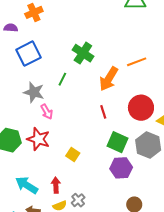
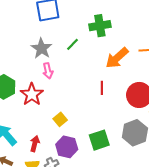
green cross: (83, 53) -> (100, 26), turned 30
green square: (118, 142) -> (99, 140), moved, turned 30
purple hexagon: (121, 168) -> (67, 147), moved

